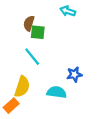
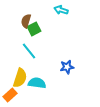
green square: (38, 32) -> (34, 29), turned -32
cyan semicircle: (57, 92) -> (37, 83), moved

